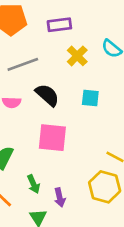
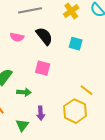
pink square: (52, 138) -> (43, 68), size x0.7
green arrow: (34, 184) -> (24, 92), moved, turned -72

